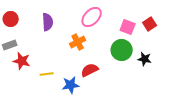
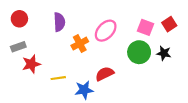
pink ellipse: (92, 17) -> (106, 31), moved
orange cross: (78, 42) -> (80, 44), moved
black star: (145, 59) -> (164, 53), moved
red star: (22, 61) -> (31, 64), turned -30

